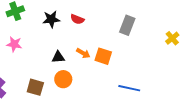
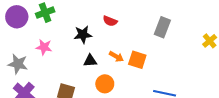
black star: (51, 19) -> (83, 35), moved
orange circle: (63, 79) -> (105, 84), moved

